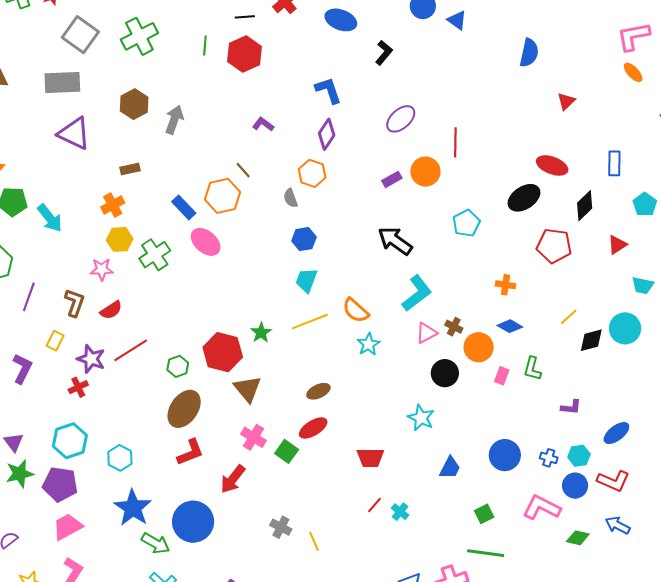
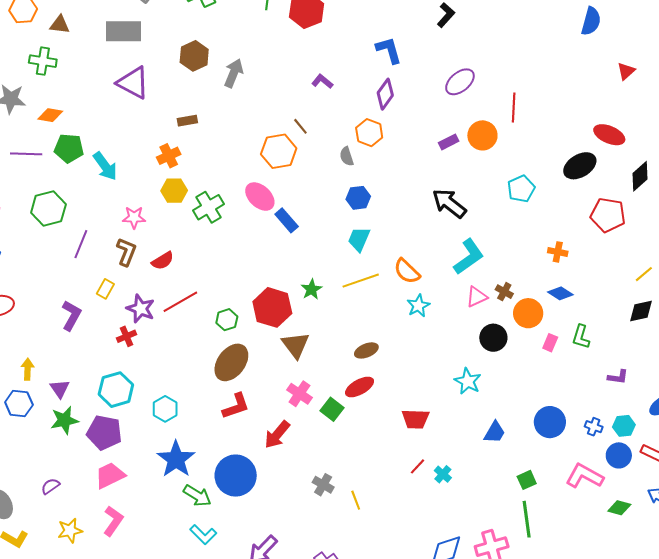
blue rectangle: (184, 207) -> (287, 220), moved
pink star: (102, 269) -> (134, 217), moved
yellow line: (569, 317) -> (644, 274), moved
green line: (486, 553) -> (527, 519), turned 72

